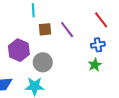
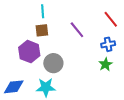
brown square: (45, 29) -> (42, 30), moved

